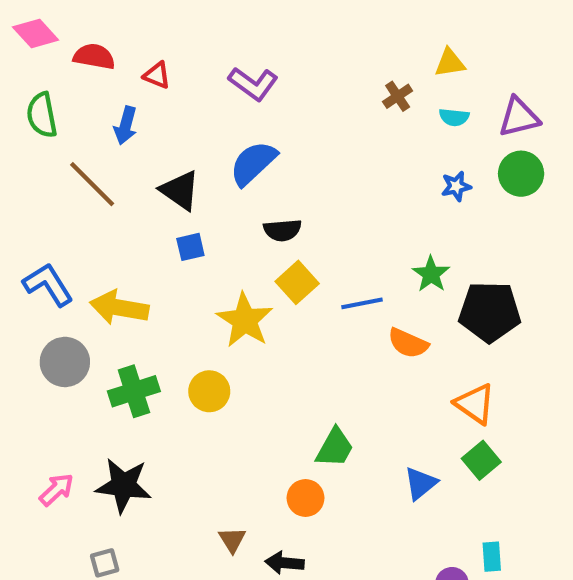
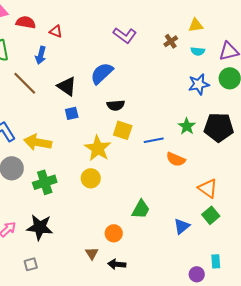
purple L-shape: (253, 84) -> (125, 35), moved
blue star: (456, 186) -> (199, 84), size x1.5
yellow square: (297, 282) -> (123, 130), turned -30
black pentagon: (490, 312) -> (219, 127), moved
yellow circle: (209, 391) -> (91, 178), moved
orange circle: (305, 498) -> (114, 233), moved

